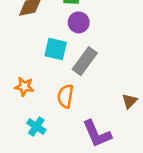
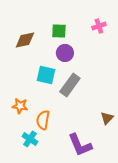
orange semicircle: (65, 96) -> (43, 120), moved

